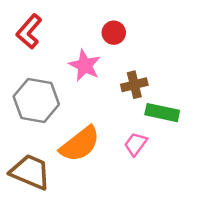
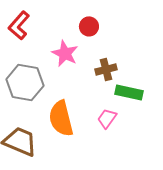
orange semicircle: (80, 144) -> (61, 118), turned 114

